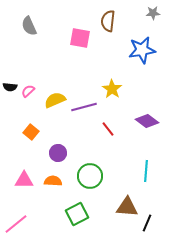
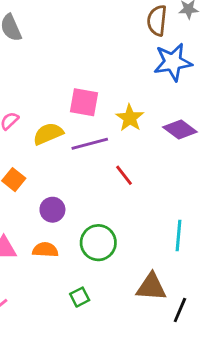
brown semicircle: (108, 21) -> (157, 21), moved
pink square: (80, 38) -> (84, 102), moved
purple diamond: (147, 121) -> (180, 129), moved
green square: (77, 214) -> (80, 297), size x0.6

